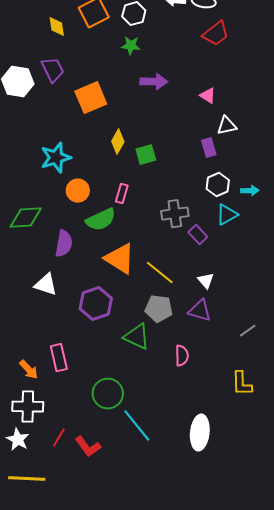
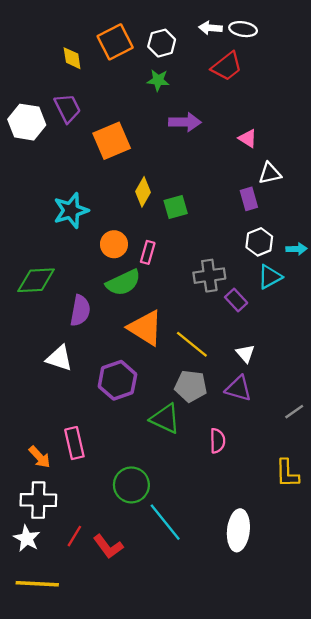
red trapezoid: (216, 34) -> (227, 66), moved
orange circle: (78, 191) -> (114, 244), moved

